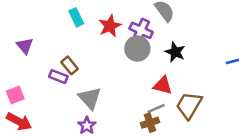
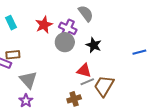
cyan rectangle: (76, 17) -> (11, 23), moved
brown rectangle: (70, 65) -> (13, 55), turned -56
gray line: (156, 109) -> (87, 82), moved

